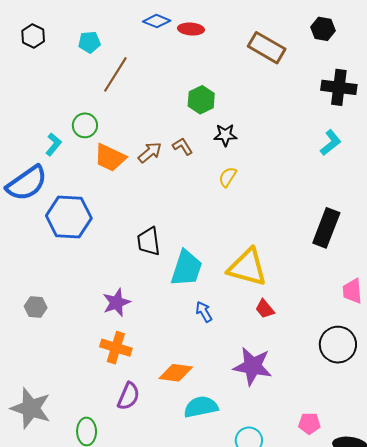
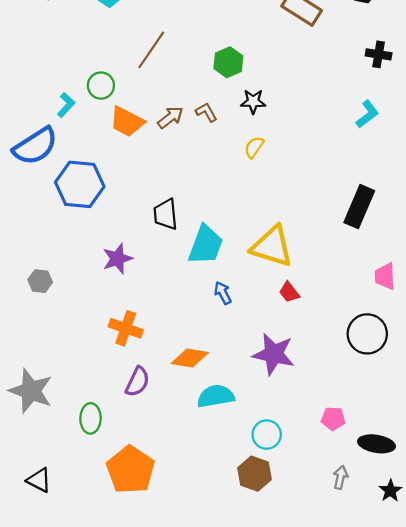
brown line: (115, 74) -> (151, 50), moved
black cross: (339, 87) -> (379, 54), size x0.7
purple star: (117, 302) -> (117, 259), moved

